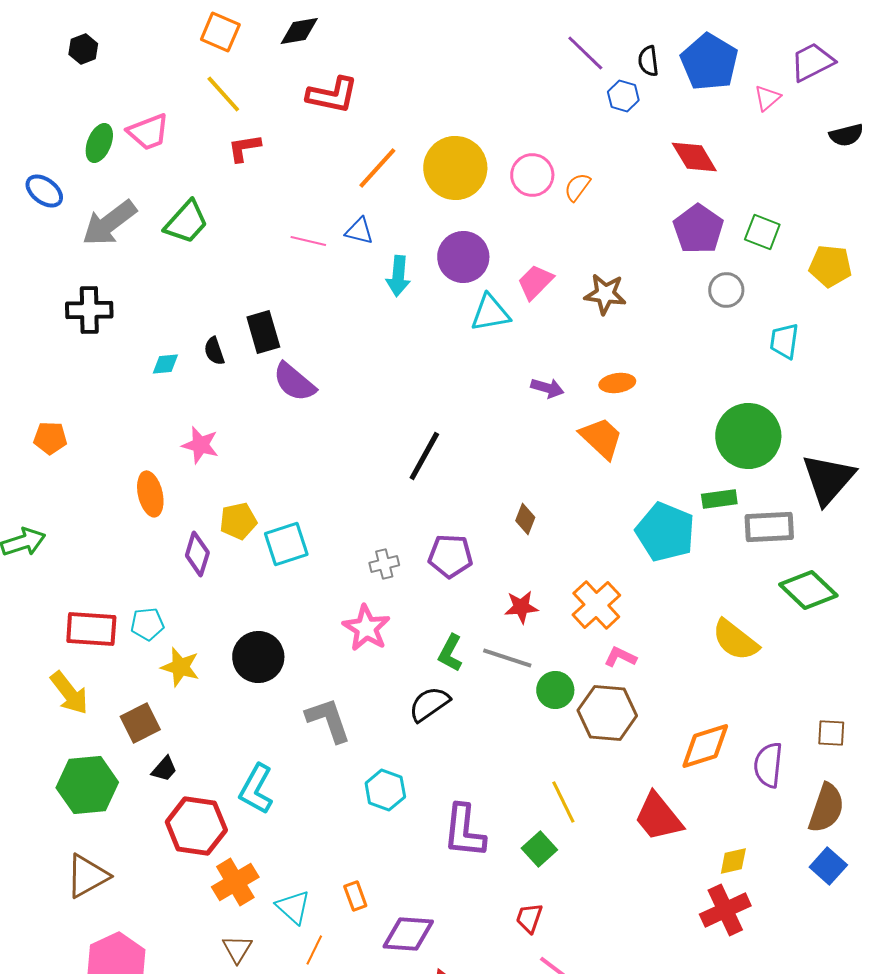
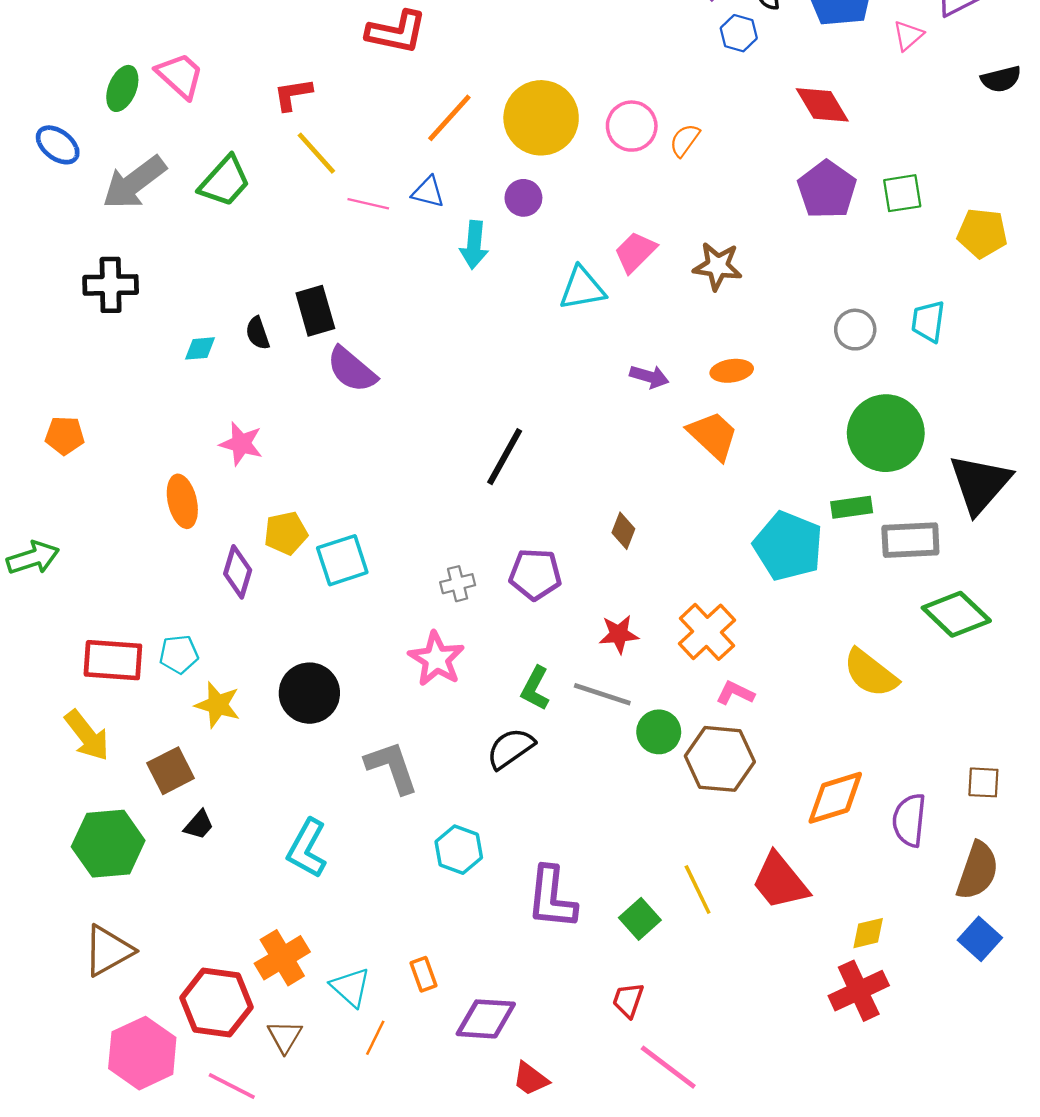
yellow line: (223, 94) -> (316, 153), moved
pink trapezoid: (148, 132) -> (180, 76), turned -117
green square: (762, 232) -> (902, 193), turned -30
purple circle: (463, 257) -> (523, 198), moved, size x0.6
gray circle: (726, 290) -> (855, 330), moved
yellow line: (563, 802) -> (698, 890), moved
red hexagon: (196, 826) -> (216, 1002), moved

